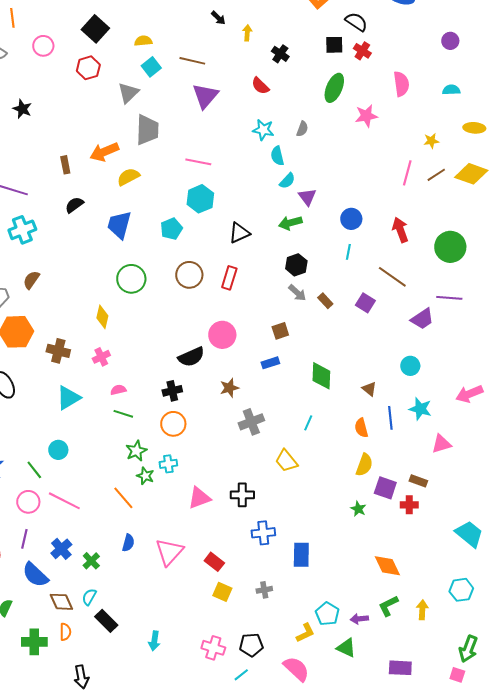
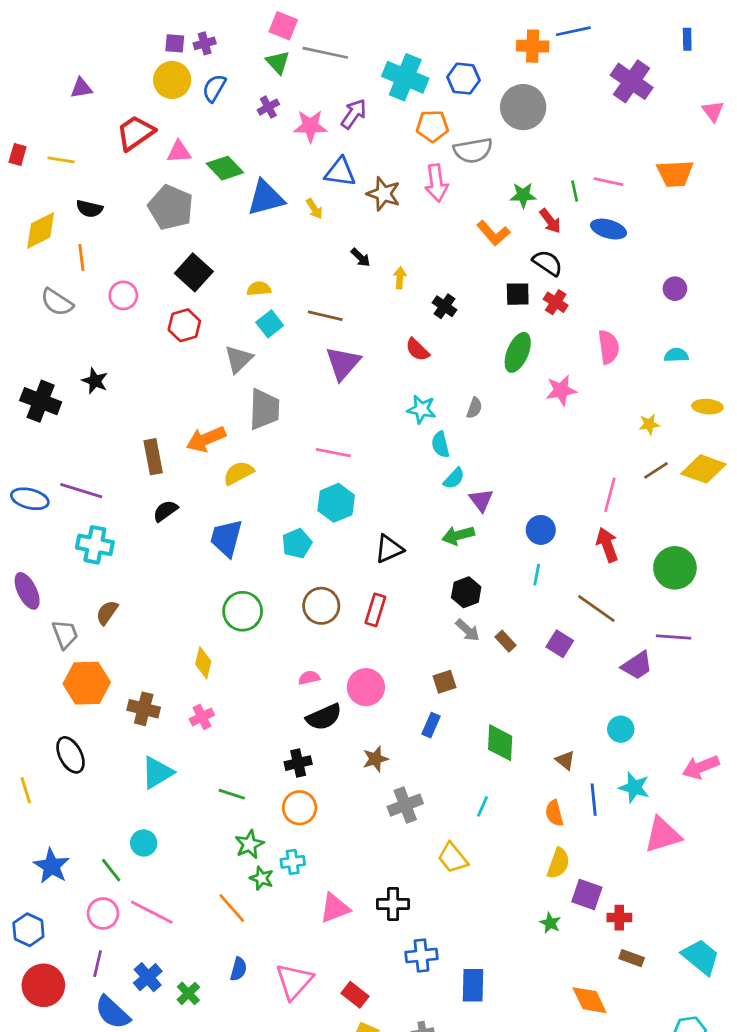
brown rectangle: (65, 165) -> (153, 457), size x1.4
pink line: (407, 173) -> (610, 495), moved
cyan cross: (22, 230) -> (95, 545), turned 32
blue rectangle: (270, 363) -> (431, 725), turned -48
pink semicircle: (118, 390) -> (309, 678), moved
pink triangle: (441, 444) -> (663, 835), size x1.4
brown rectangle: (418, 481) -> (632, 958), moved

